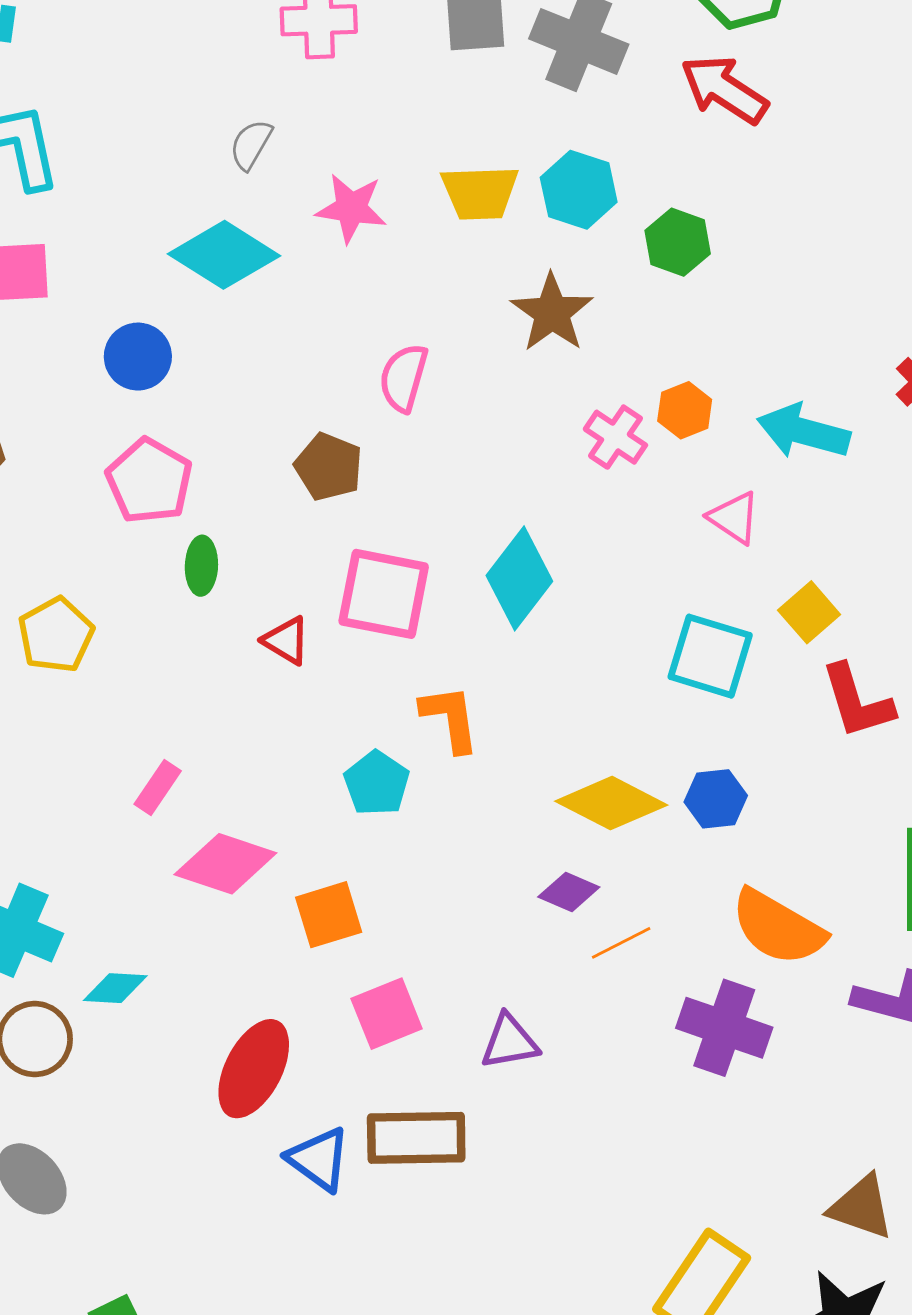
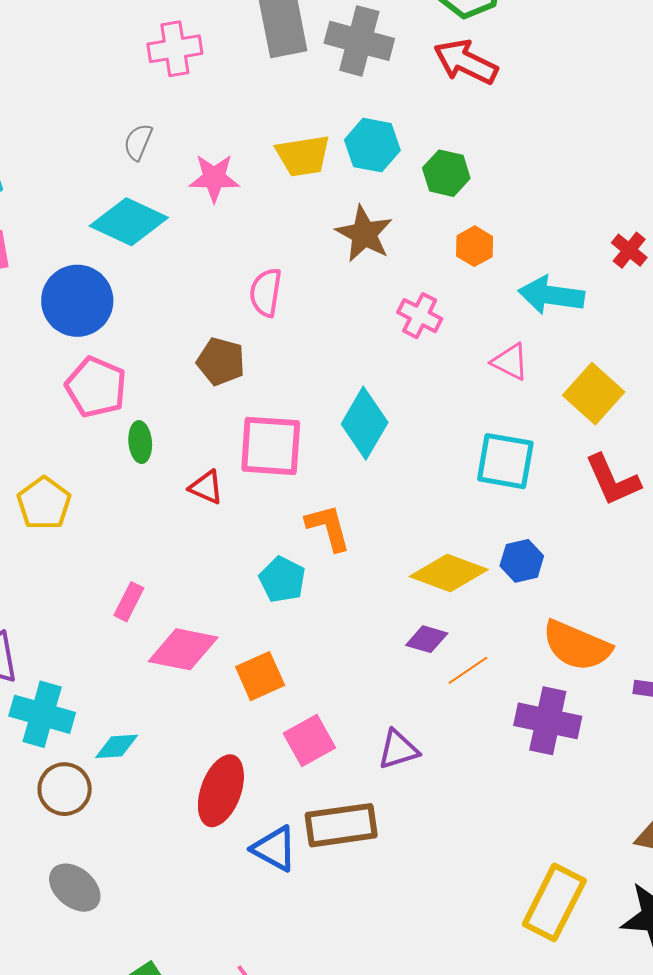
blue circle: (138, 357) -> (77, 301), size x1.5
orange hexagon: (685, 410) -> (475, 246), moved
yellow square: (809, 612) -> (594, 394), moved, size x1.4

